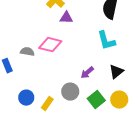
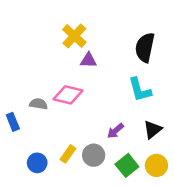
yellow rectangle: (47, 104) -> (68, 154), moved

